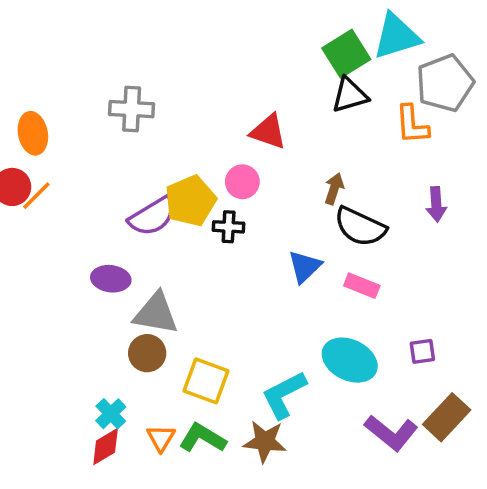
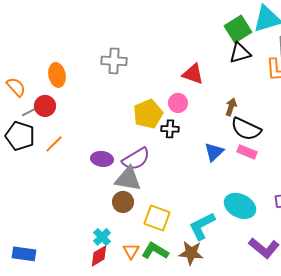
orange line: (36, 196) -> (54, 144), moved
purple semicircle: (152, 216) -> (136, 159), moved
pink rectangle: (362, 286) -> (247, 152), moved

